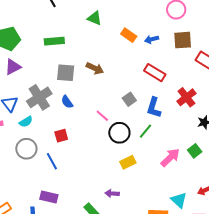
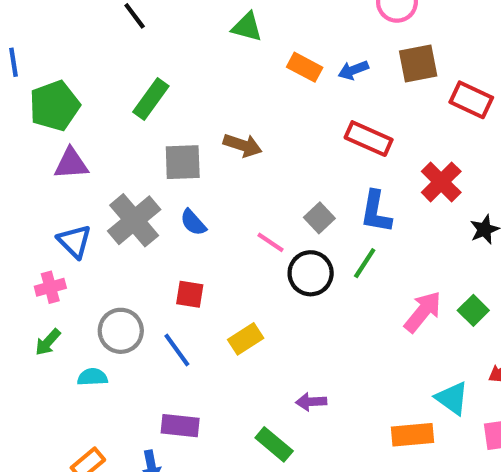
green triangle: (95, 18) -> (247, 27), moved
green rectangle: (54, 41) -> (151, 99), turned -42
purple triangle: (13, 67) -> (71, 164), turned 30
gray square: (129, 99) -> (319, 218), moved
cyan semicircle: (26, 122) -> (92, 377), moved, turned -144
red square: (61, 136) -> (190, 294), turned 32
green square: (195, 151) -> (473, 310), moved
yellow rectangle: (128, 162) -> (246, 339), moved

